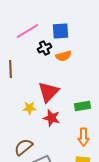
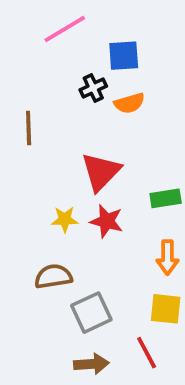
pink line: (28, 31) -> (65, 29), moved
yellow star: (30, 108) -> (65, 219), moved
brown semicircle: (24, 147) -> (53, 276), turned 30

